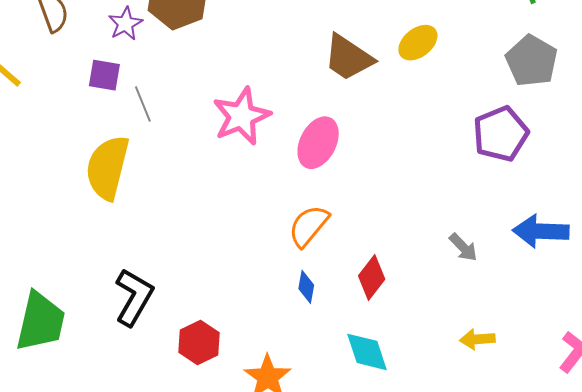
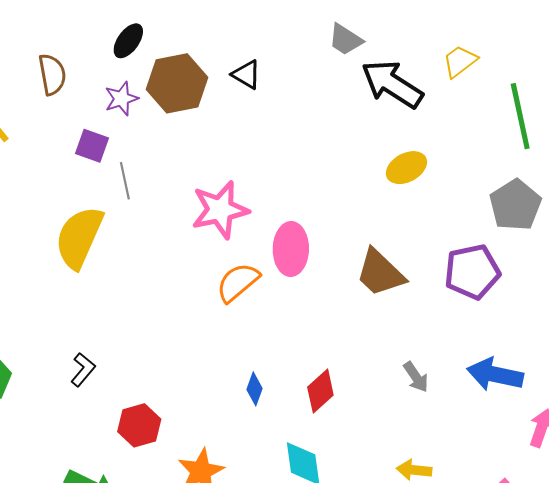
brown trapezoid: (348, 58) -> (380, 273), moved
pink ellipse: (318, 143) -> (291, 249), turned -36
orange semicircle: (309, 226) -> (238, 282), moved
black L-shape: (134, 297) -> (83, 370), size x0.6

